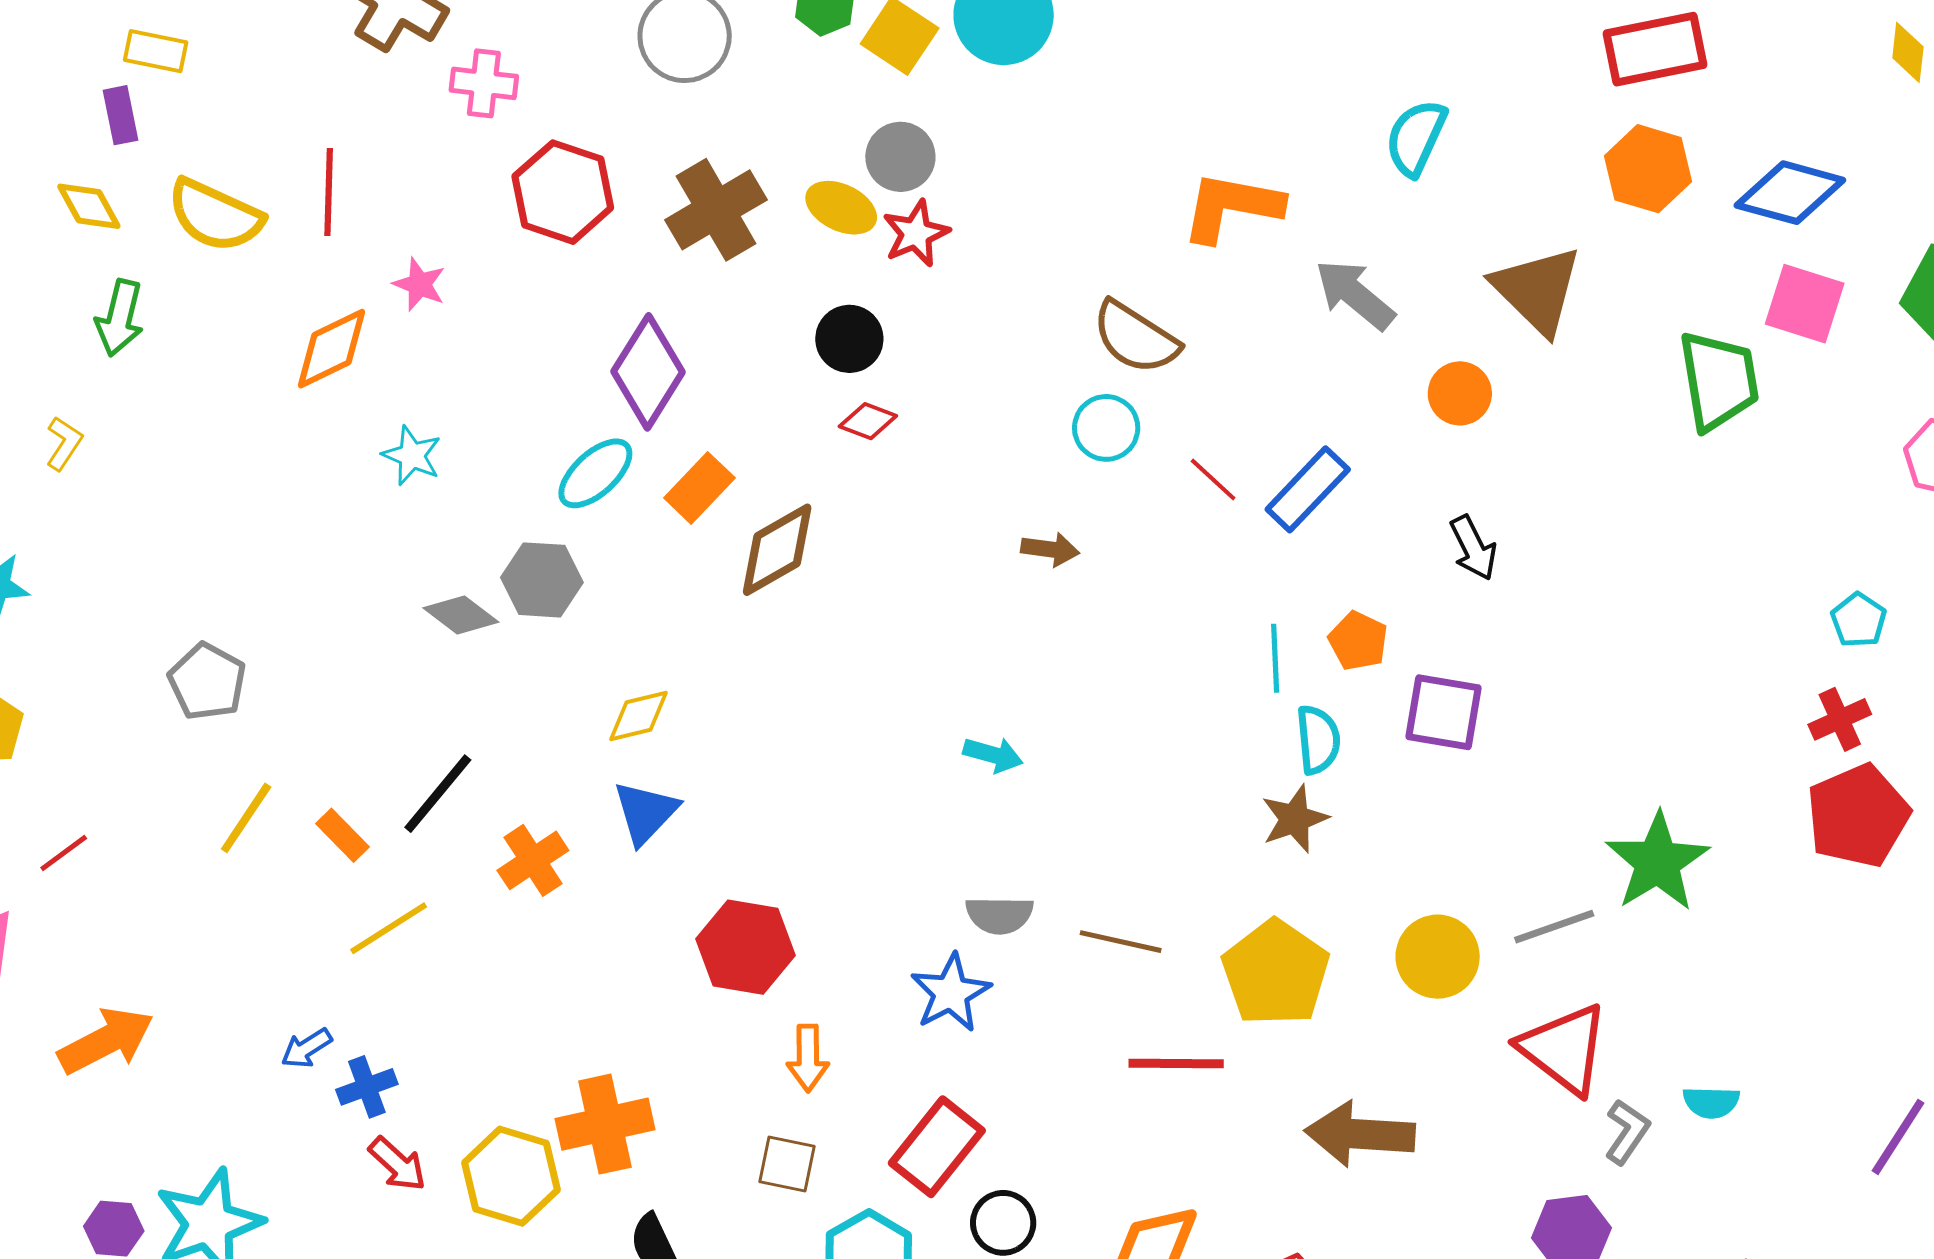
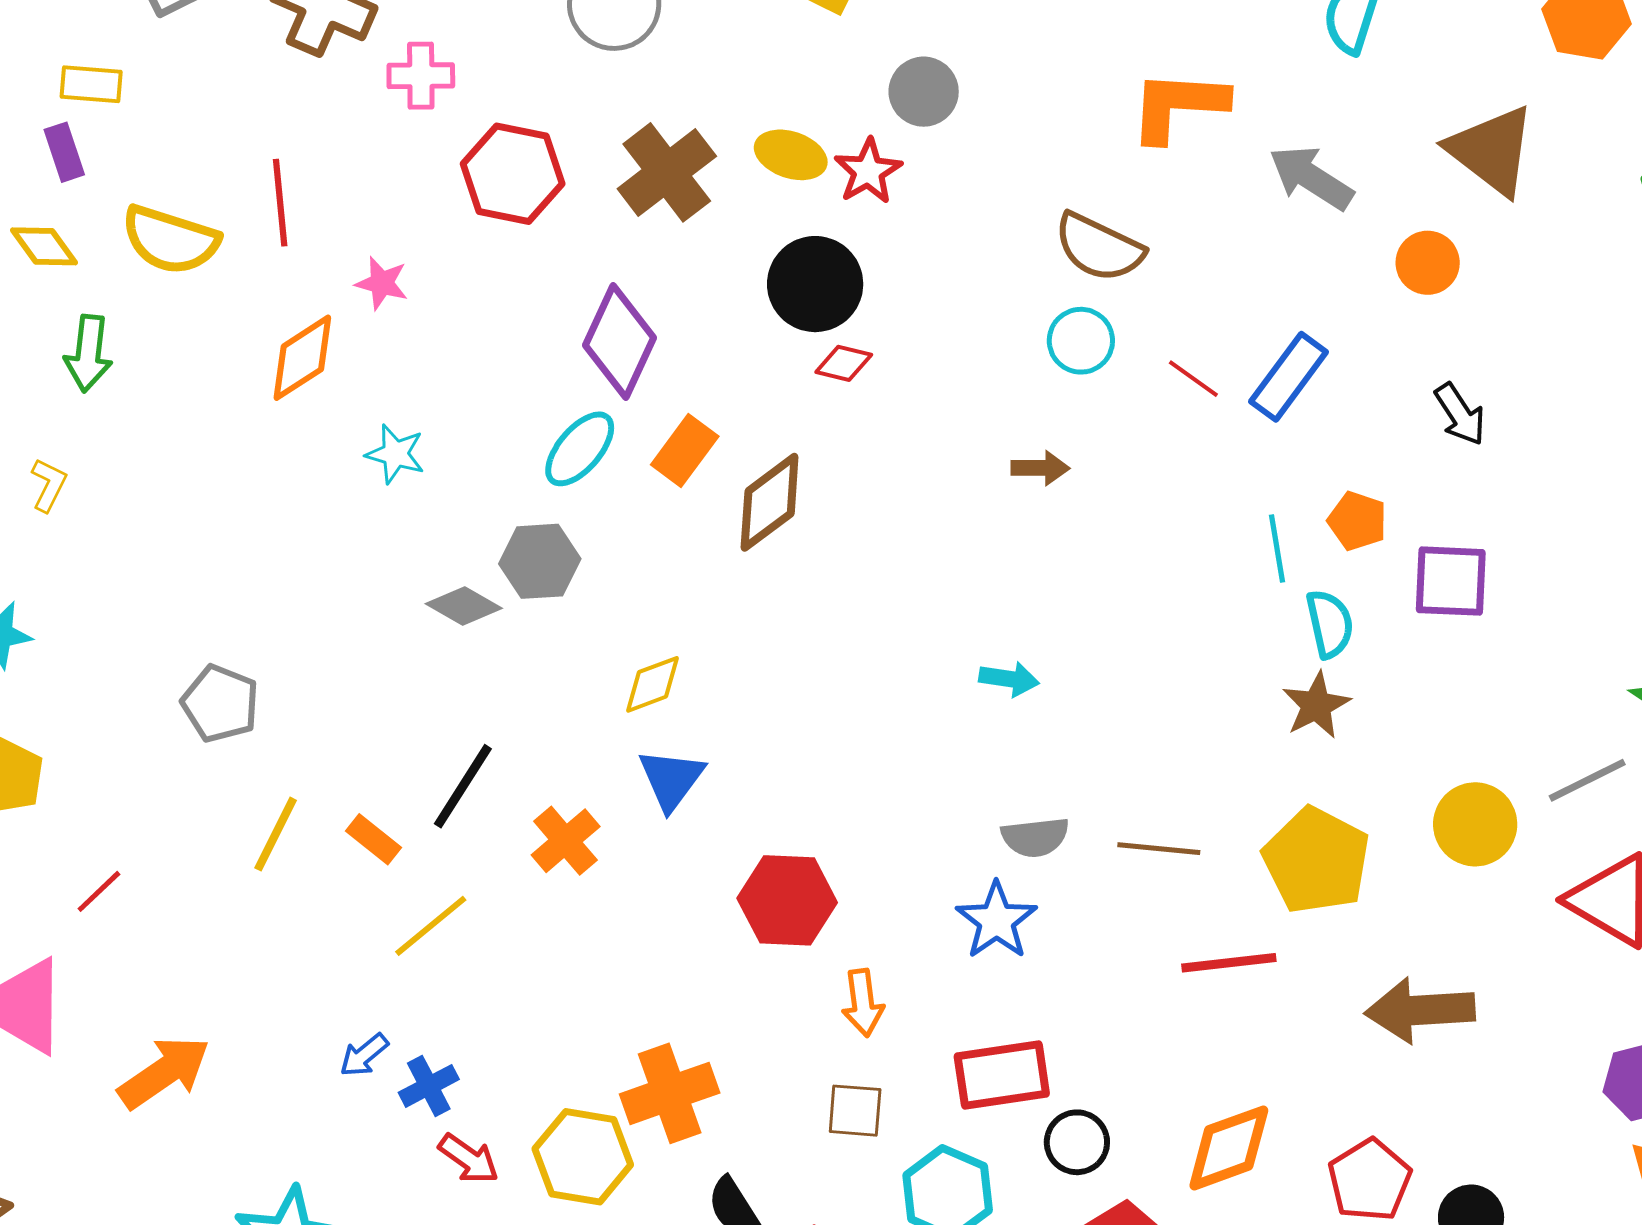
gray circle: (900, 157) -> (924, 92), moved
black circle: (849, 339) -> (815, 284), size x1.4
red rectangle: (937, 1147) -> (1002, 1075), turned 50

